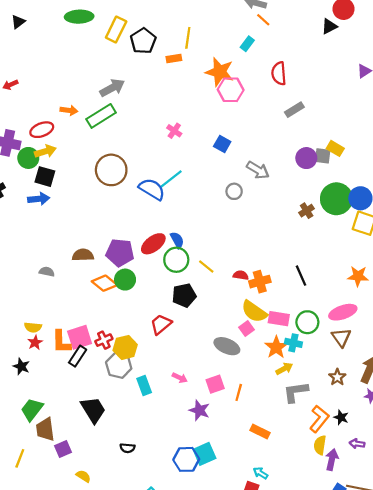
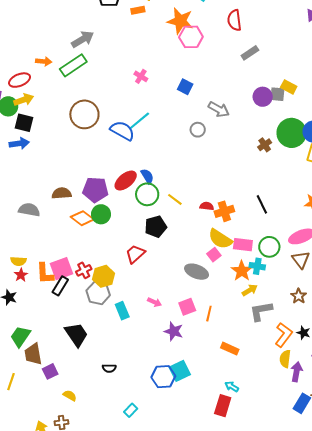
gray semicircle: (47, 272) -> (29, 210), size x1.5

